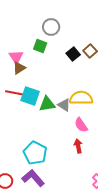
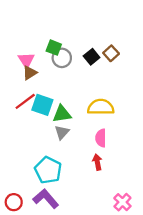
gray circle: (51, 27) -> (62, 58), moved
red line: (15, 93) -> (25, 101), turned -48
gray triangle: (64, 105) -> (62, 132), moved, turned 40
pink semicircle: (81, 125) -> (101, 138), turned 35

